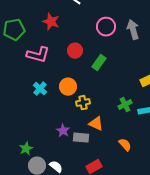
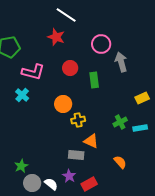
red star: (51, 22) -> (56, 37), moved
gray arrow: (133, 30) -> (121, 62), moved
green rectangle: (99, 63) -> (94, 80), turned -42
cyan cross: (40, 89) -> (22, 95), moved
purple star: (63, 131) -> (69, 176), moved

